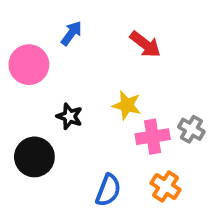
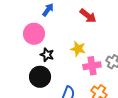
pink circle: (29, 65) -> (34, 34), moved
black circle: (34, 157) -> (40, 77), moved

